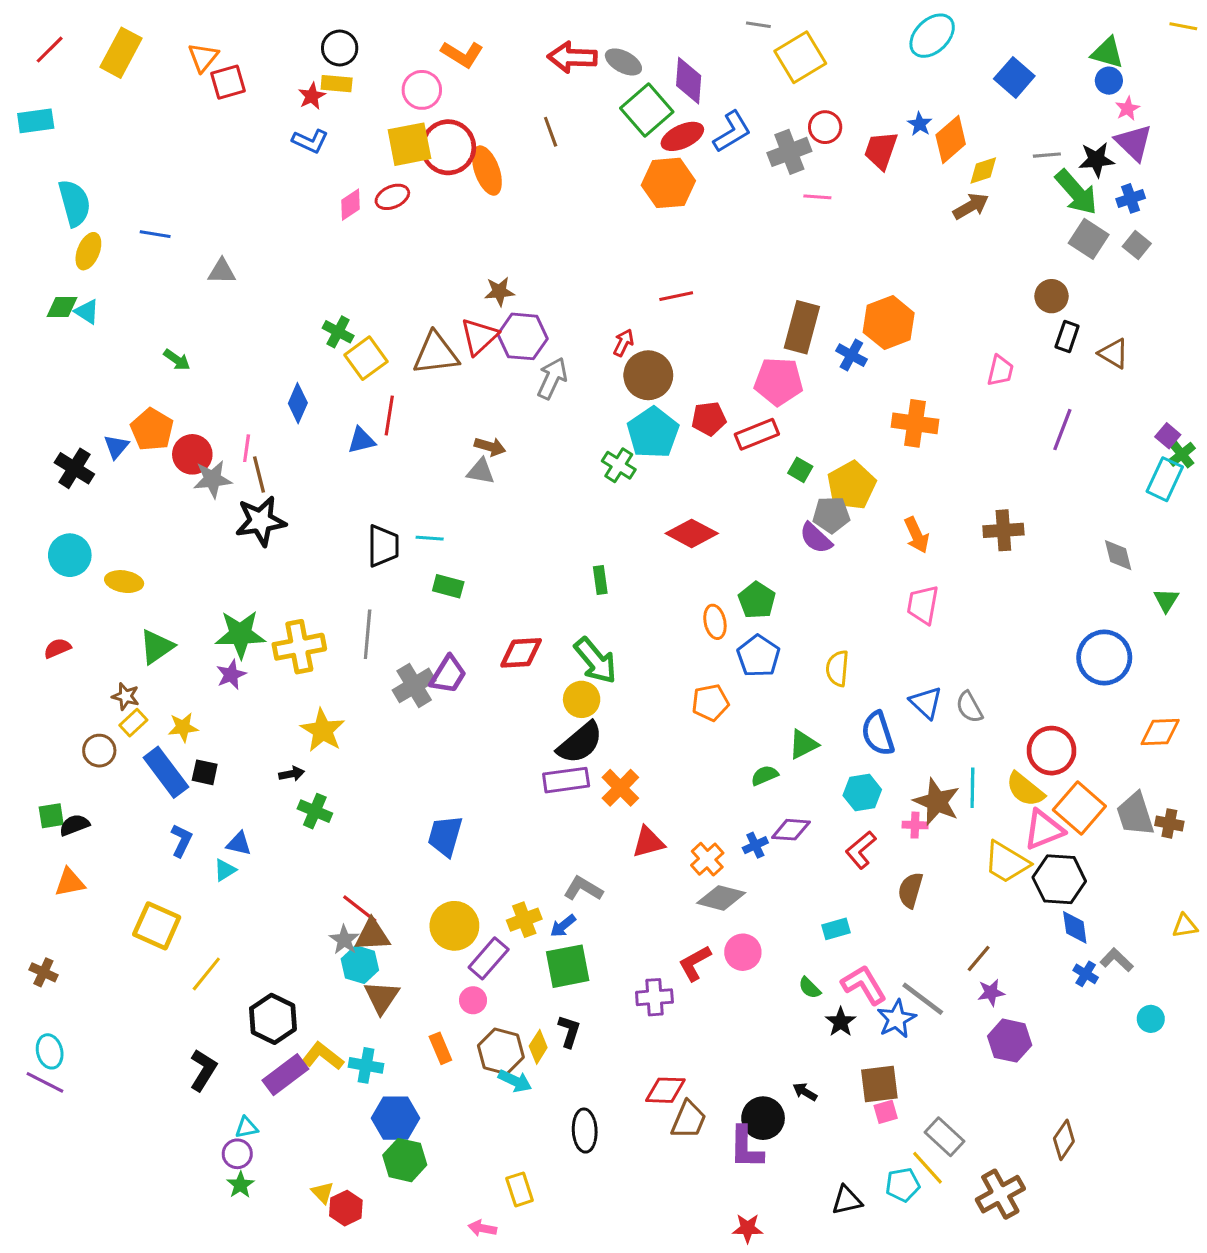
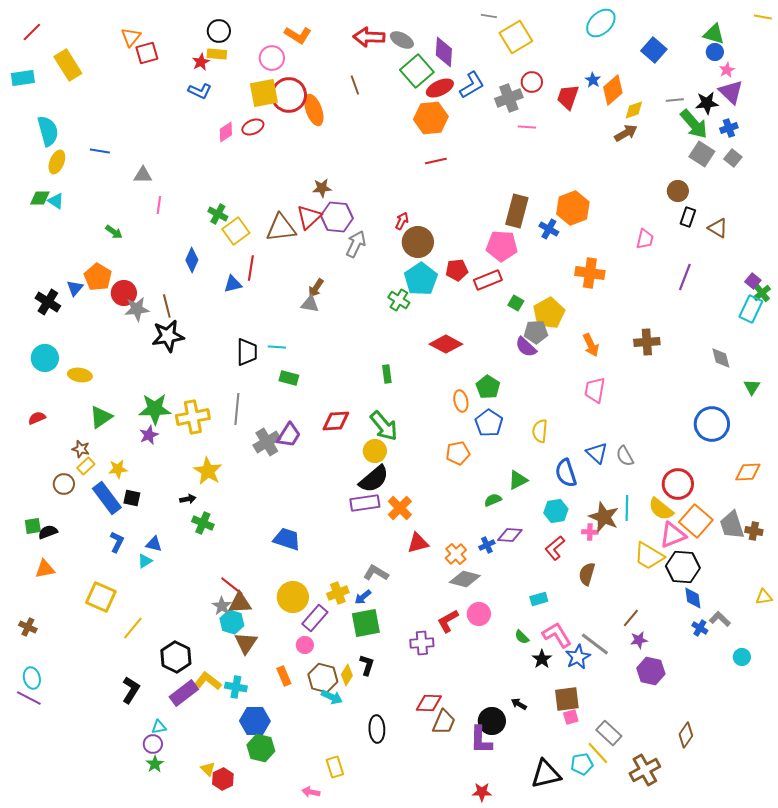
yellow rectangle: (121, 53) -> (68, 65), moved, turned -60
red line: (676, 296) -> (436, 161), moved
brown arrow: (490, 447) -> (316, 288), turned 108
pink line: (247, 448) -> (159, 205), moved
blue trapezoid: (445, 836) -> (287, 539), turned 92
black triangle: (847, 1200) -> (546, 774), size x1.5

